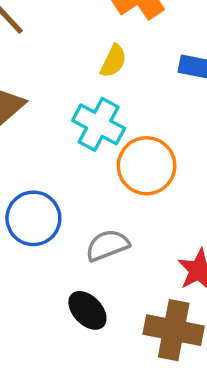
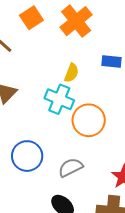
yellow semicircle: (113, 61) -> (72, 73), moved

